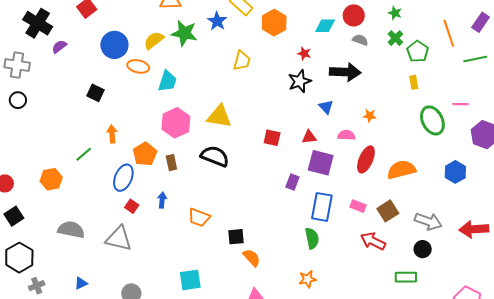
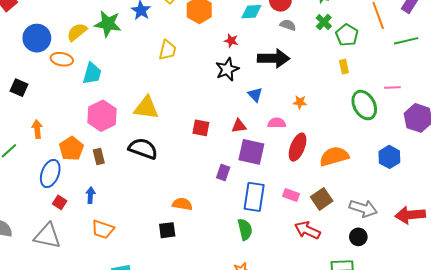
orange trapezoid: (199, 217) -> (103, 229), moved
orange semicircle: (252, 258) -> (182, 204), moved, turned -36

